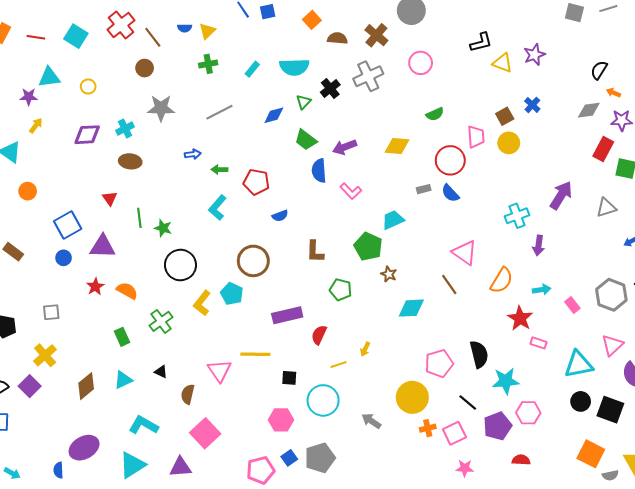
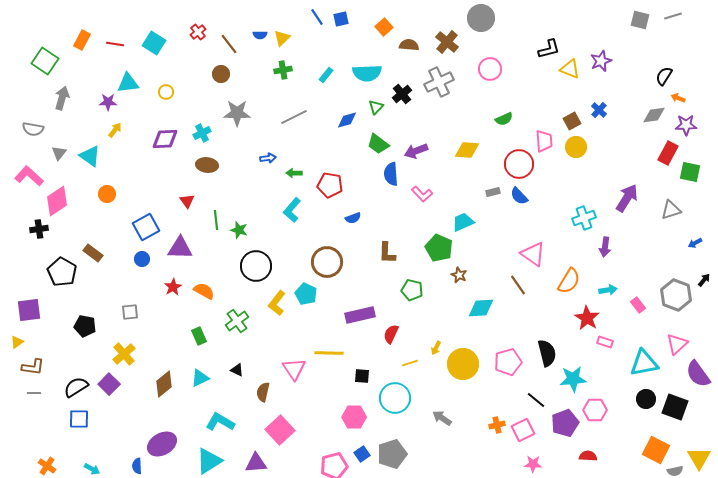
red cross: (121, 25) -> (198, 32), size x0.6
yellow circle: (412, 397) -> (463, 364), moved

